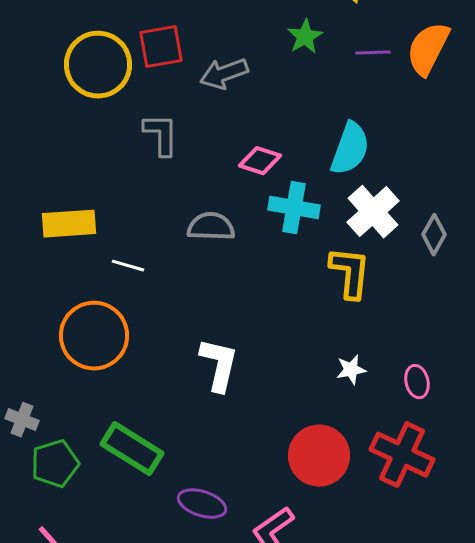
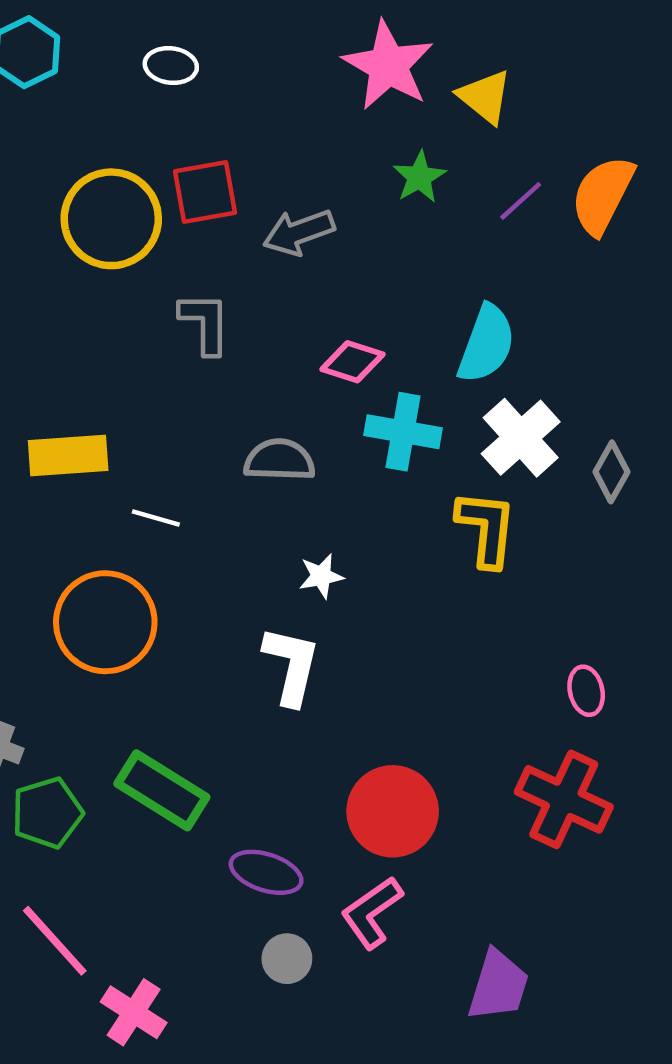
purple line: (373, 53) -> (521, 201), turned -40
white star: (351, 370) -> (321, 576), moved
red circle: (319, 456) -> (393, 811), moved

